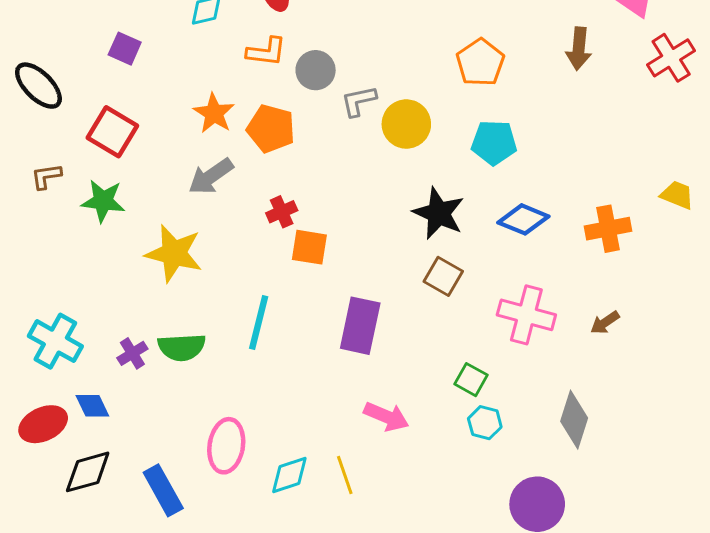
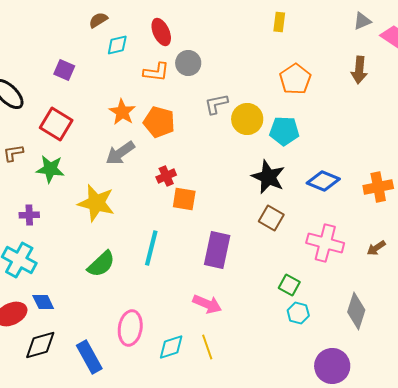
gray circle: (316, 70) -> (188, 63), moved
cyan pentagon: (494, 143) -> (284, 131), moved
green semicircle: (182, 347) -> (101, 264), turned -40
purple cross: (132, 353) -> (29, 215), moved, turned 30
pink arrow: (386, 416) -> (207, 304), moved

